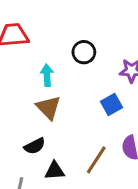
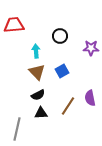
blue square: (112, 104) -> (62, 71), moved
black semicircle: (35, 146) -> (38, 95), moved

